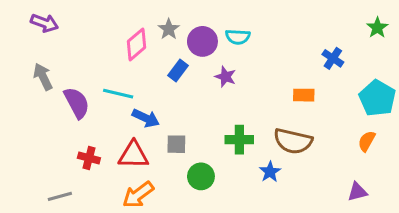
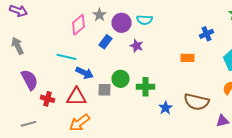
blue cross: (333, 58) -> (206, 34), turned 32
purple semicircle: (77, 103) -> (30, 80), moved
brown semicircle: (293, 141) -> (196, 102), moved
green circle: (201, 176) -> (120, 79), moved

